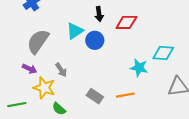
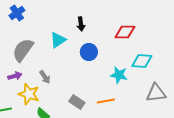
red diamond: (126, 22) -> (125, 32), moved
blue circle: (95, 40) -> (89, 52), moved
purple arrow: (29, 69) -> (15, 76), turned -40

